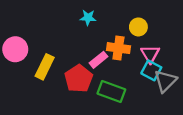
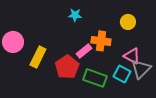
yellow circle: (138, 27) -> (128, 22), moved
pink triangle: (150, 54) -> (132, 56), moved, turned -30
cyan square: (151, 70) -> (122, 74), moved

